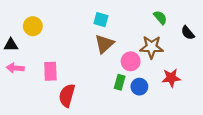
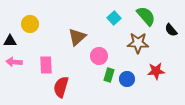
green semicircle: (160, 17) -> (146, 16), size x1.5
cyan square: (101, 20) -> (114, 18), moved, turned 32
brown triangle: (104, 44) -> (77, 37), moved
pink circle: (131, 61) -> (99, 56), moved

